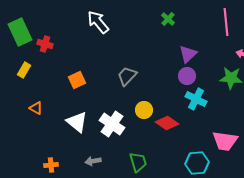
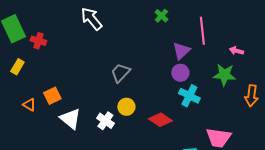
pink line: (226, 22) -> (202, 31), moved
orange square: (77, 80) -> (52, 96), moved
yellow circle: (144, 110) -> (126, 107), moved
white cross: (112, 124) -> (105, 121), size x0.7

